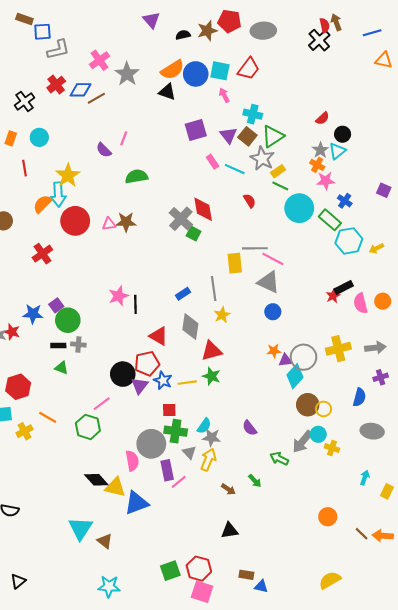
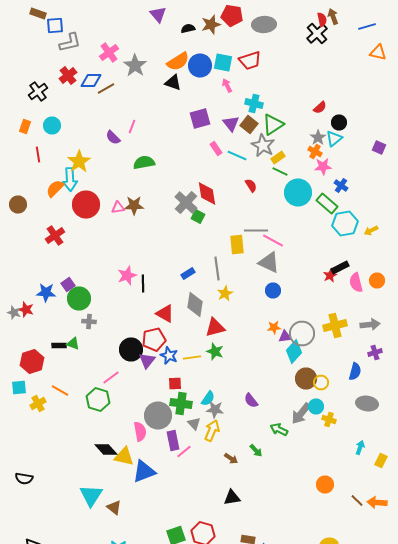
red trapezoid: (249, 69) -> (250, 60), turned 35
purple square: (384, 190) -> (379, 148), moved
black rectangle: (58, 346) -> (59, 346), moved

